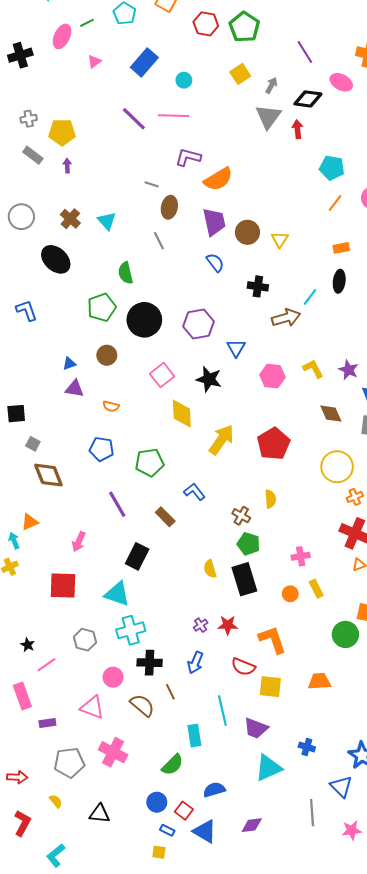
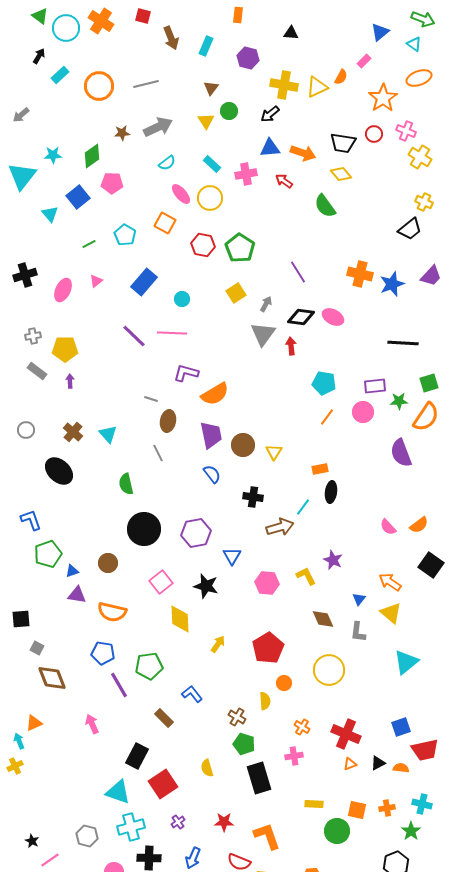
pink ellipse: (62, 36) -> (63, 290), moved
pink ellipse: (341, 82) -> (333, 317), moved
gray circle: (21, 217) -> (26, 430), size x0.7
orange rectangle: (341, 248) -> (320, 469), moved
green pentagon: (102, 307) -> (48, 554), moved
purple star: (349, 370) -> (333, 560), moved
orange semicircle: (111, 406) -> (112, 612), size x1.8
yellow arrow: (221, 440) -> (218, 644), size x0.6
orange cross: (355, 497) -> (302, 727), moved, turned -35
purple line: (117, 504) -> (119, 685), moved
pink arrow: (79, 542) -> (92, 724), moved, turned 132
black rectangle: (244, 579) -> (259, 778), moved
red square: (63, 585) -> (163, 784), moved, turned -36
yellow rectangle: (316, 589) -> (314, 804), moved, turned -60
orange circle: (290, 594) -> (284, 683), moved
purple cross: (201, 625) -> (178, 822), moved

